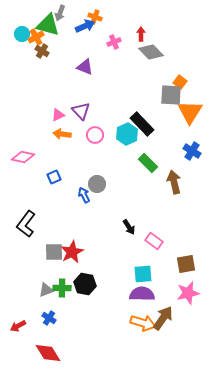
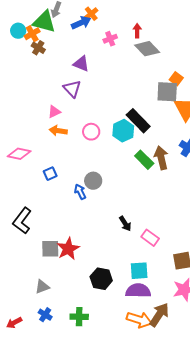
orange cross: (95, 17) -> (91, 14), turned 32
purple triangle: (81, 111) -> (72, 89), moved
brown arrow: (174, 182) -> (161, 158), moved
black hexagon: (85, 284) -> (101, 279), moved
green cross: (62, 288) -> (79, 317), moved

